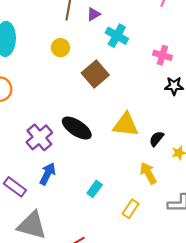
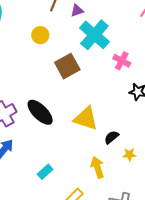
cyan cross: (117, 36) -> (94, 35), size x1.4
pink cross: (162, 55) -> (122, 61), moved

